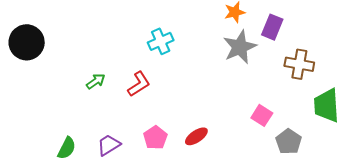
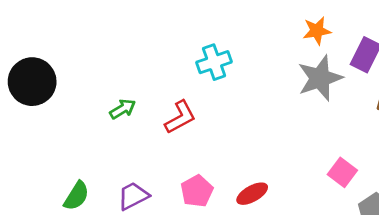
black circle: (27, 42) -> (32, 82), moved

